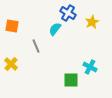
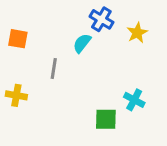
gray line: (36, 46) -> (54, 69), turned 32
yellow cross: (11, 64) -> (16, 95), turned -32

